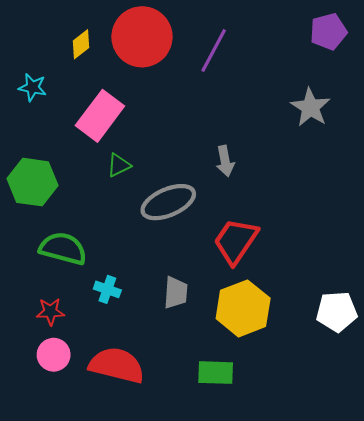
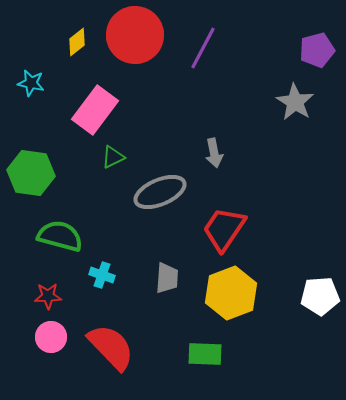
purple pentagon: (328, 32) -> (317, 50), moved
red semicircle: (117, 365) -> (111, 347), turned 32

